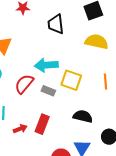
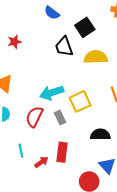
black trapezoid: (56, 24) -> (64, 47), moved
yellow square: (71, 80) -> (80, 101), turned -30
gray rectangle: (48, 91) -> (60, 118), turned 56

